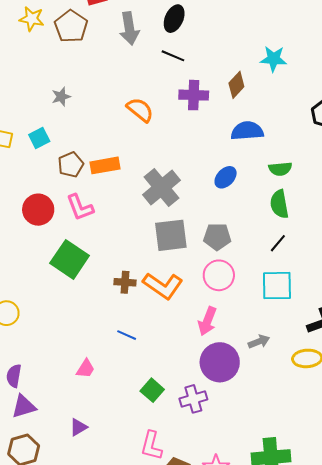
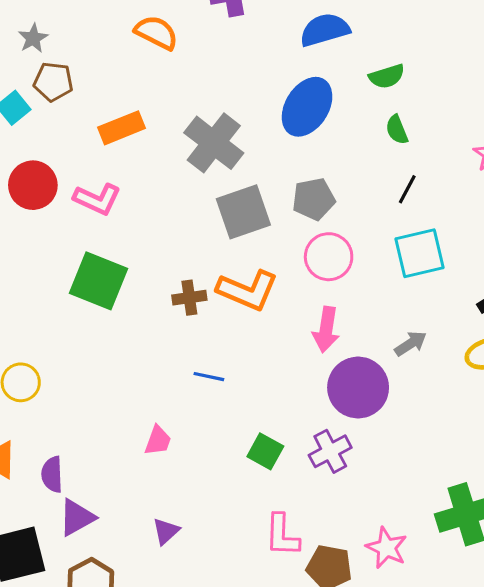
brown pentagon: (71, 165) -> (53, 82), moved, turned -30
blue ellipse: (226, 177) -> (307, 107), size x1.6
green semicircle: (279, 204) -> (397, 130), size x0.7
pink L-shape: (80, 207) -> (97, 199), turned -32
red circle: (38, 210) -> (33, 185), moved

